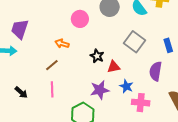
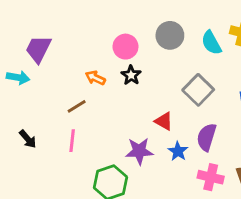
black star: (97, 56) -> (131, 75), moved
red triangle: (114, 67) -> (164, 121), turned 32
purple semicircle: (156, 71) -> (207, 137), moved
pink cross: (141, 103) -> (211, 177), moved

